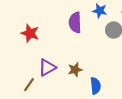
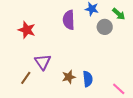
purple triangle: (47, 68) -> (43, 62), turned -36
brown star: (75, 70) -> (69, 77), moved

